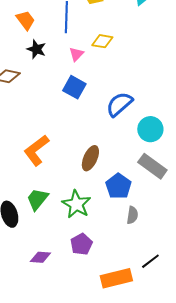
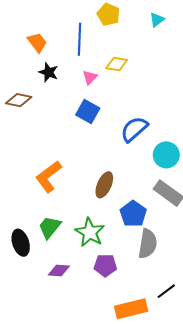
gray semicircle: (132, 215) -> (148, 244), size x1.6
purple pentagon: (81, 244) -> (105, 265), moved, turned 30
purple diamond: (40, 257) -> (59, 271), moved

